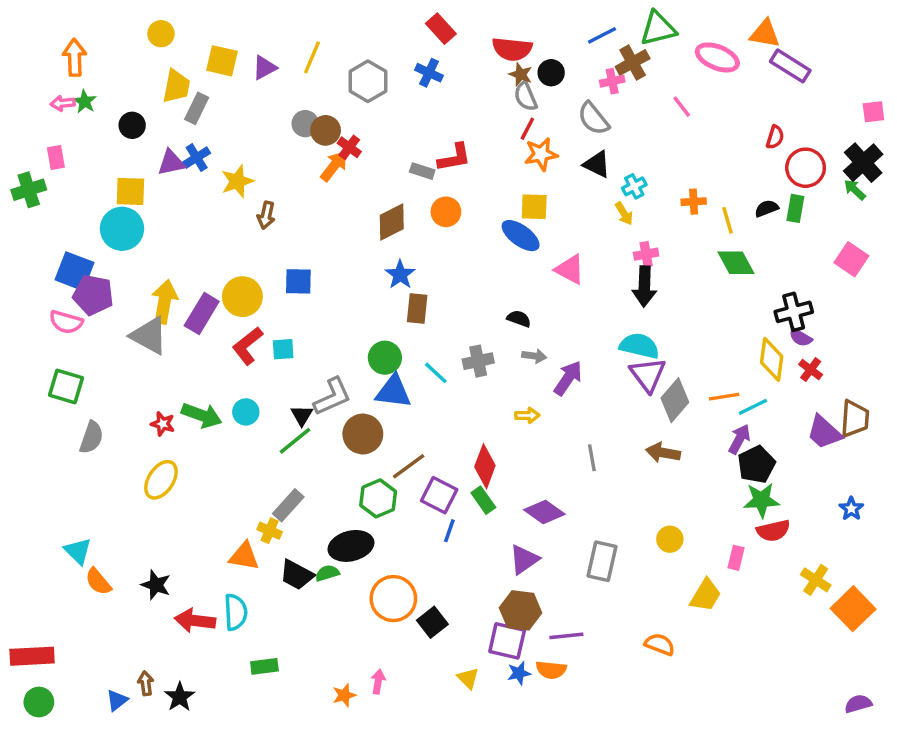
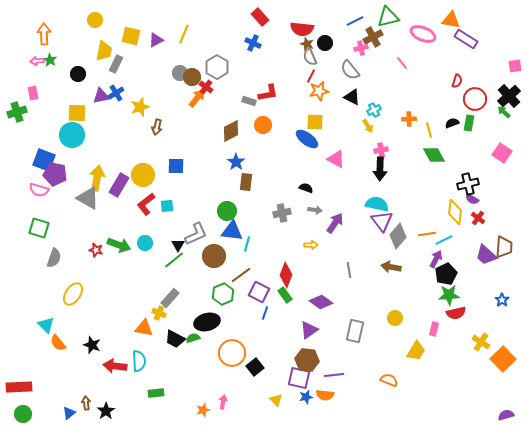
gray hexagon: (368, 81) -> (217, 67), moved
cyan line: (436, 373) -> (247, 244), moved, turned 63
yellow ellipse: (161, 480) -> (73, 294), moved

